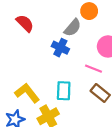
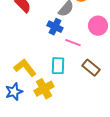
pink line: (94, 69) -> (73, 43), moved

